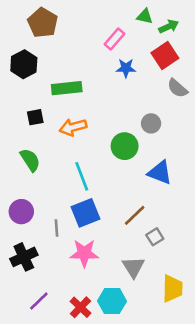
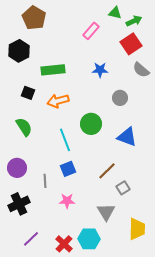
blue star: (126, 68) -> (100, 70), moved
black square: (35, 117) -> (28, 93), turned 32
green circle: (125, 146) -> (91, 124), moved
blue square: (86, 213) -> (68, 169), size x0.7
pink star: (84, 253) -> (67, 201), size x0.7

